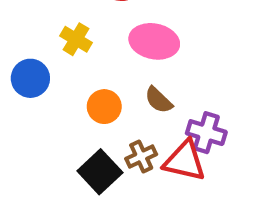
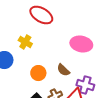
pink ellipse: (154, 41) -> (81, 44), moved

